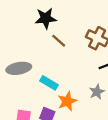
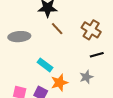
gray ellipse: (19, 68) -> (19, 37), moved

